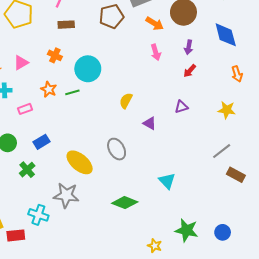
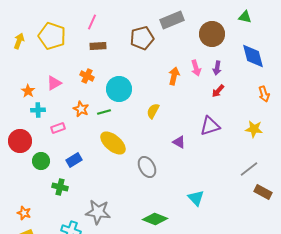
orange arrow: (155, 24) -> (174, 76), moved, turned -108
pink arrow: (156, 52) -> (196, 68), moved
yellow semicircle: (126, 101) -> (153, 111), moved
purple triangle: (181, 107) -> (210, 126), size x1.5
yellow ellipse: (80, 162) -> (113, 143), moved
green cross: (27, 170) -> (60, 187), turned -35

